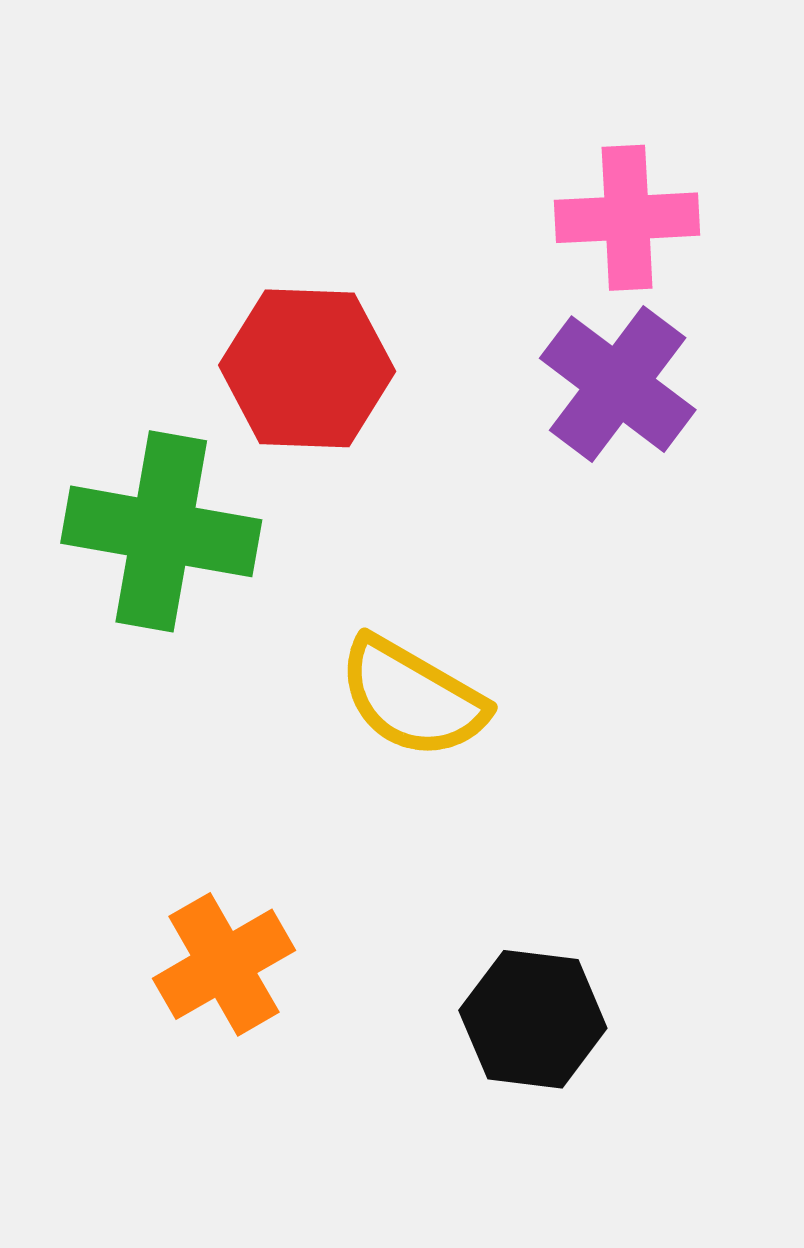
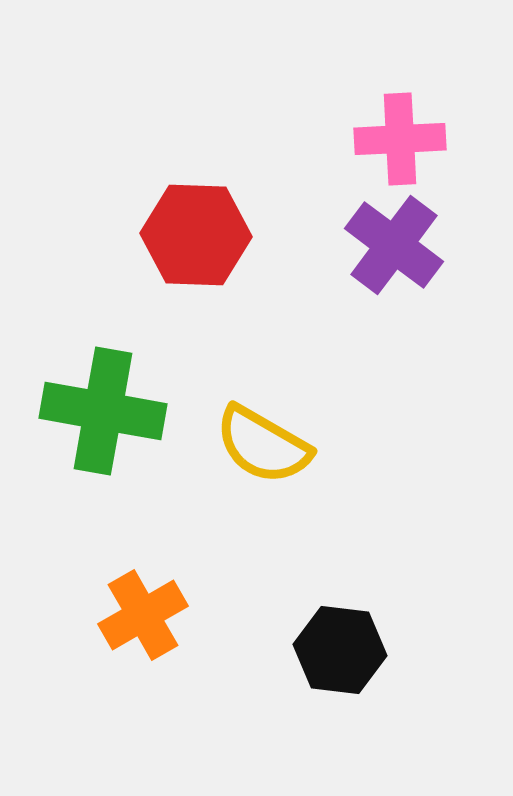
green cross: (161, 531) -> (103, 411), moved

